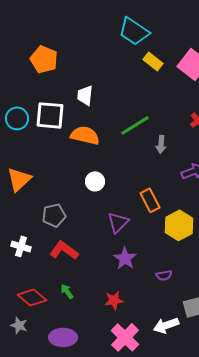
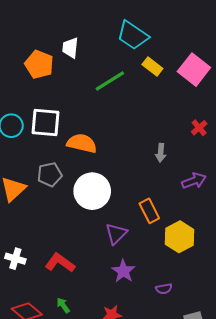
white trapezoid: (85, 95) -> (70, 48), moved
green line: (135, 125) -> (110, 81), moved
white circle: (95, 181) -> (92, 191), size x1.8
gray pentagon: (54, 215) -> (50, 174), moved

